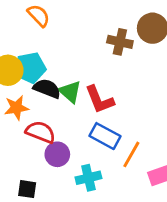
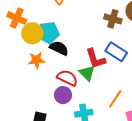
green triangle: (70, 92) -> (87, 73), moved
red semicircle: (41, 132) -> (67, 78), moved
blue rectangle: (105, 136) -> (116, 52), moved

